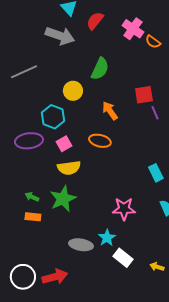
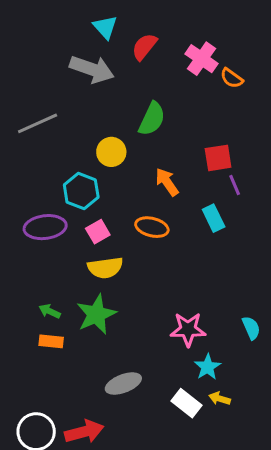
cyan rectangle: (156, 173) -> (214, 218), moved
cyan star: (107, 238) -> (208, 367), moved
gray ellipse: (81, 245) -> (123, 384), turned -30
yellow arrow: (157, 267) -> (220, 399), moved

